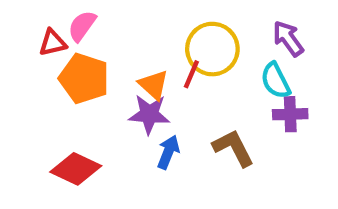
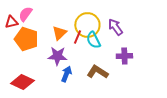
purple arrow: (288, 39) -> (115, 27), moved
cyan semicircle: (275, 81) -> (93, 40), moved
orange triangle: (154, 85) -> (59, 33), moved, turned 35
brown L-shape: (233, 148) -> (97, 72), turned -30

